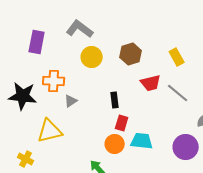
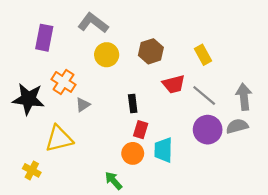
orange cross: (54, 81) -> (64, 82), turned 30
cyan trapezoid: (142, 141) -> (163, 150), turned -95
purple circle: (186, 147) -> (208, 130), moved

